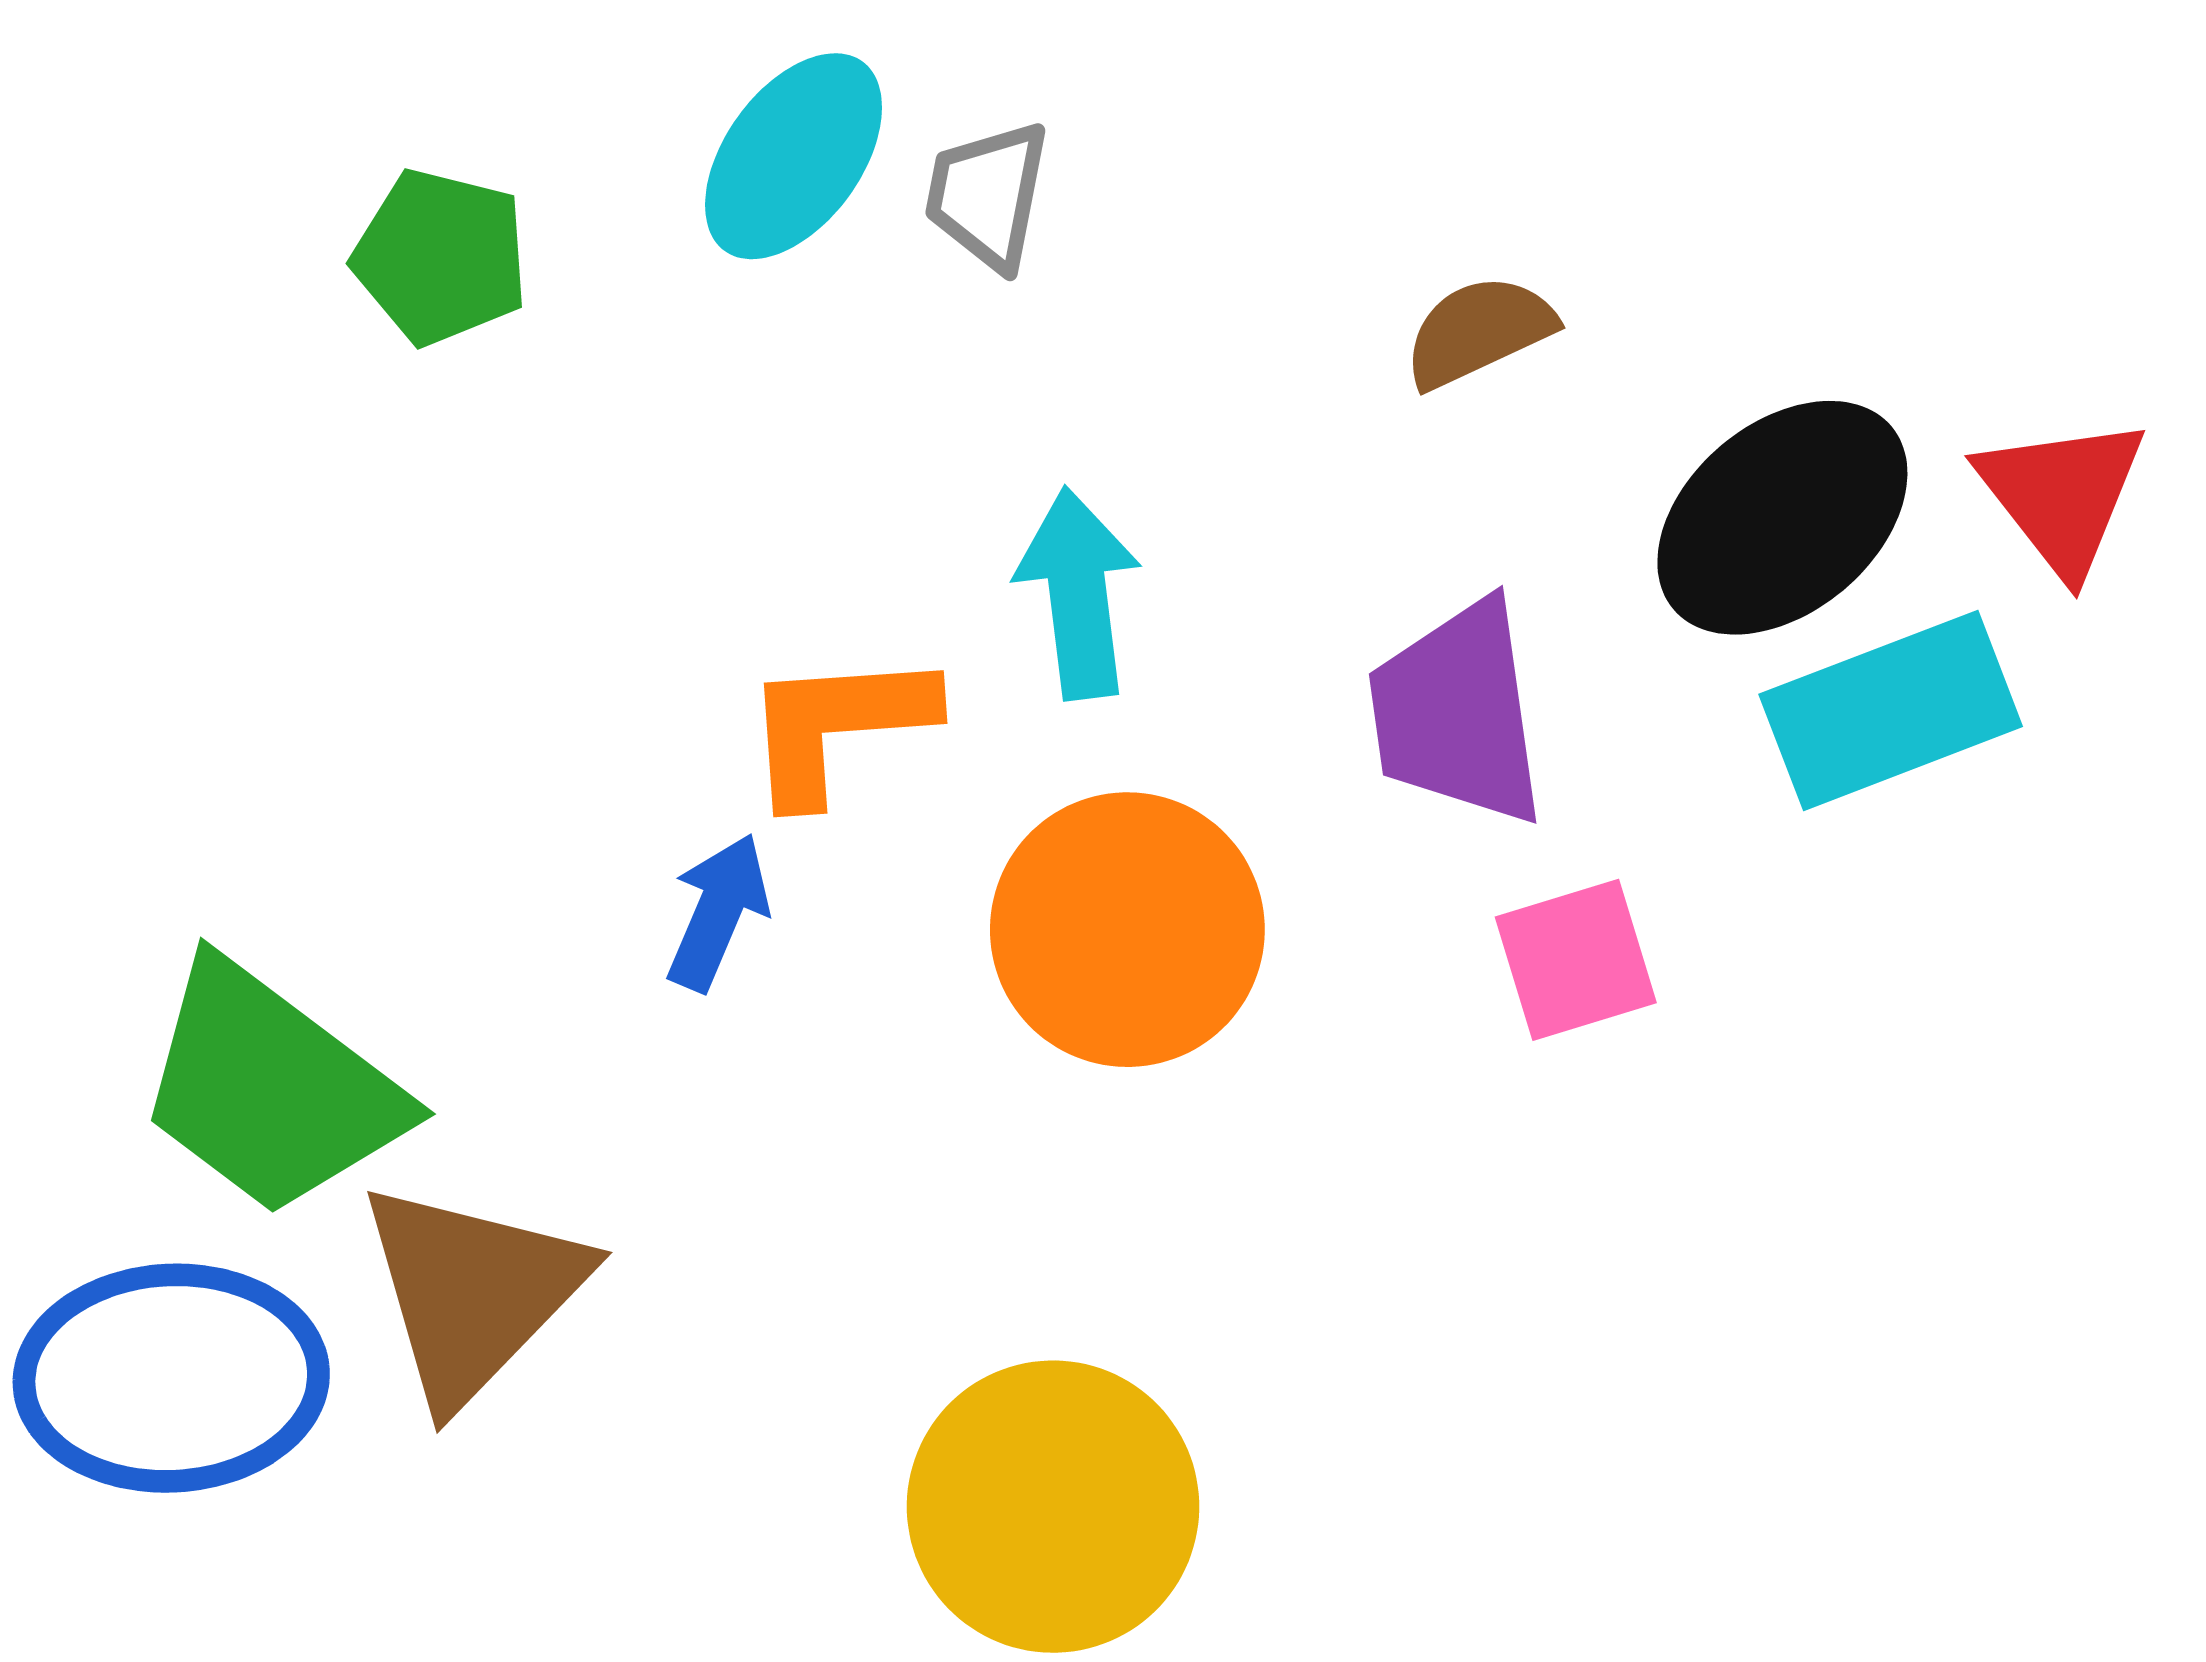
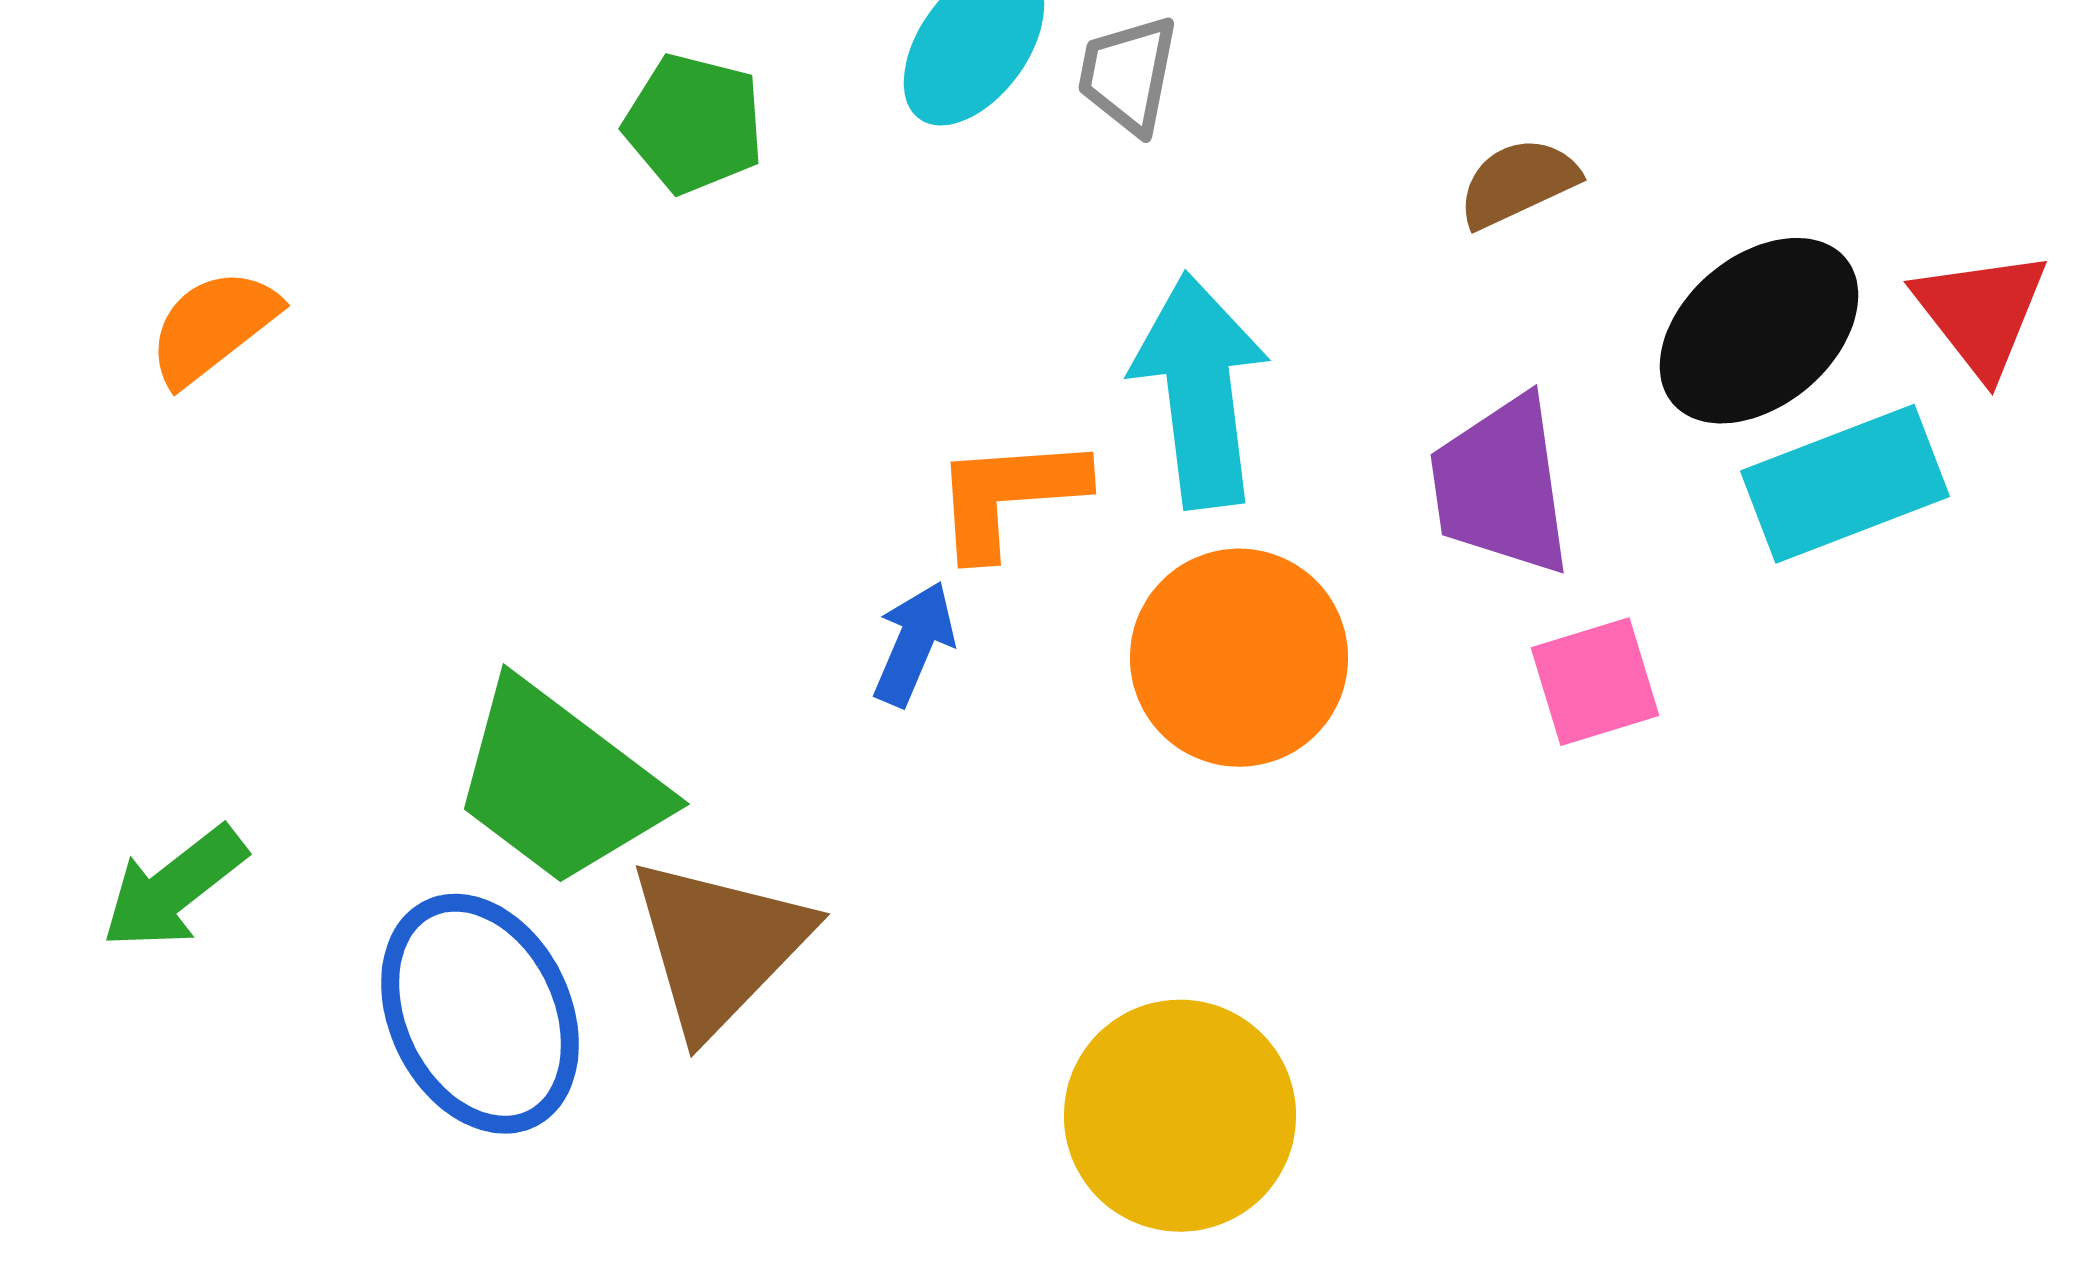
cyan arrow: (1078, 593) -> (1200, 391), size x1.4
blue ellipse: (171, 1378) -> (480, 1014), turned 67

